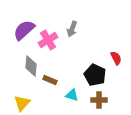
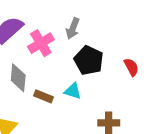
black pentagon: (95, 75) -> (89, 60), moved
cyan triangle: (72, 95) -> (73, 91), moved

